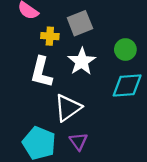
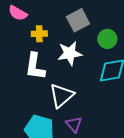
gray square: (80, 23) -> (78, 20), moved
white star: (82, 61) -> (70, 53), turned 30

